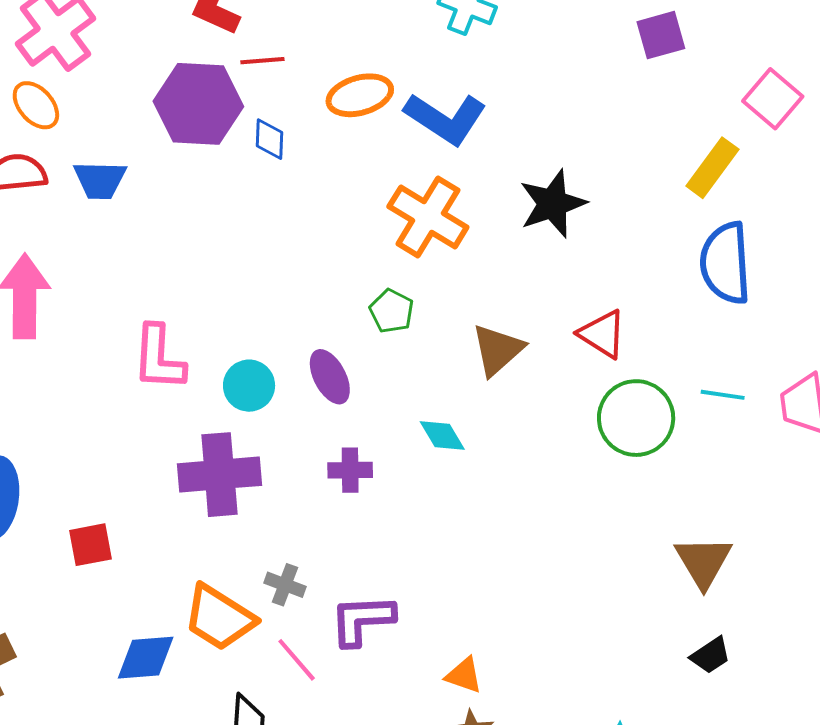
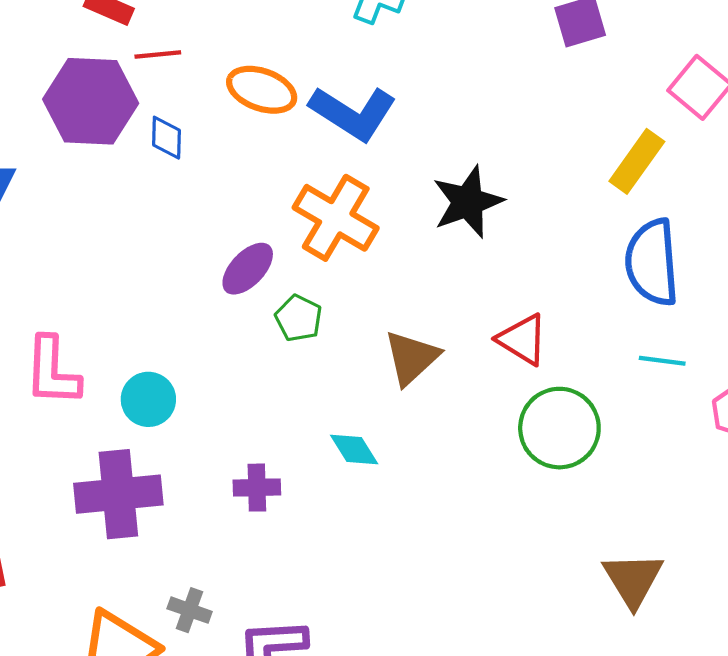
orange ellipse: (360, 95) -> (262, 90), turned 36
purple ellipse: (330, 377) -> (248, 269), moved, turned 72
cyan line: (723, 395) -> (662, 361), moved

